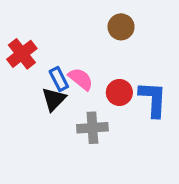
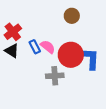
red circle: (119, 92) -> (71, 55), size x1.6
black triangle: (54, 99) -> (12, 51), moved, turned -42

